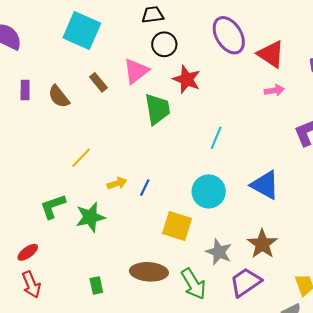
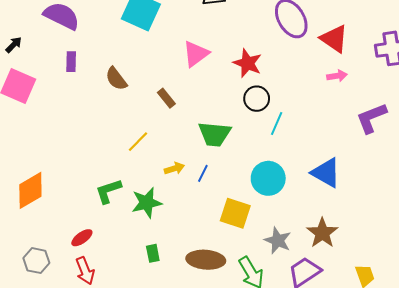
black circle: (164, 44) -> (257, 99), moved
brown rectangle: (98, 82) -> (166, 98), moved
purple rectangle: (25, 90) -> (71, 62), moved
green trapezoid: (157, 109) -> (214, 134), moved, turned 104
green rectangle: (96, 285) -> (153, 253), moved

